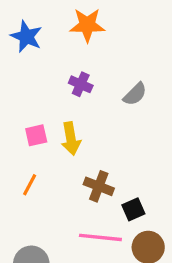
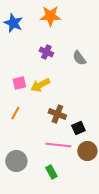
gray semicircle: (135, 94) -> (79, 58), turned 98
yellow arrow: (71, 139) -> (40, 85), turned 72

